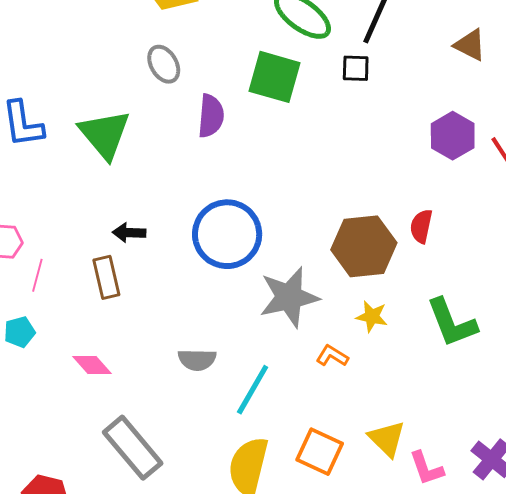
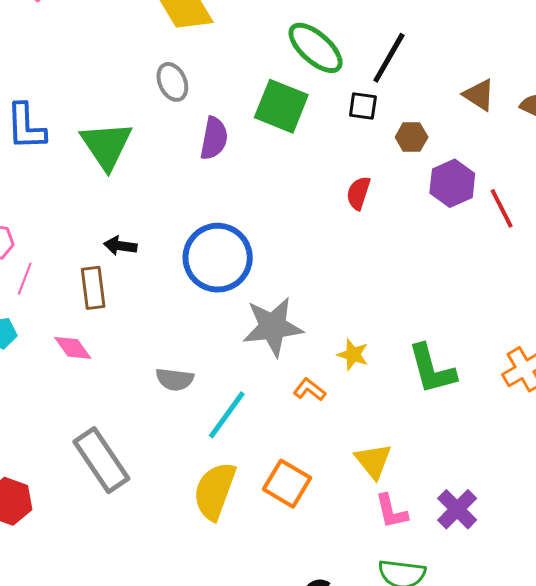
red semicircle: (421, 226) -> (358, 193), moved
brown hexagon: (364, 246) -> (412, 137), moved, size x0.5
pink diamond: (92, 365) -> (73, 348), moved
yellow triangle: (387, 439) -> (373, 461), moved

